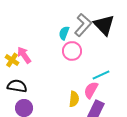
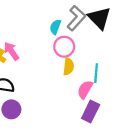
cyan line: (101, 75) -> (96, 73), turned -60
yellow semicircle: (74, 99) -> (69, 66), moved

